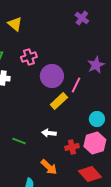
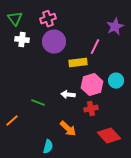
purple circle: (52, 76) -> (54, 42), moved
yellow rectangle: (59, 101) -> (78, 63), turned 36
pink hexagon: (95, 143) -> (92, 85), moved

